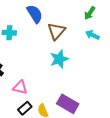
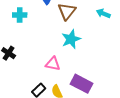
pink triangle: (20, 87) -> (53, 64), moved

